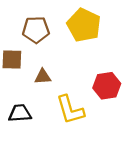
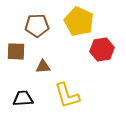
red hexagon: (107, 86) -> (102, 49), moved

